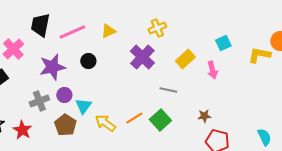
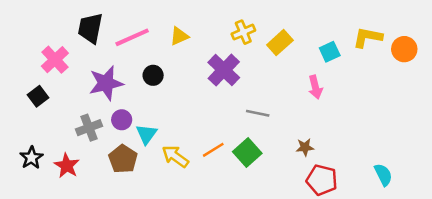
yellow L-shape: (259, 55) -> (368, 37), moved
yellow rectangle: (185, 59) -> (280, 43), moved

